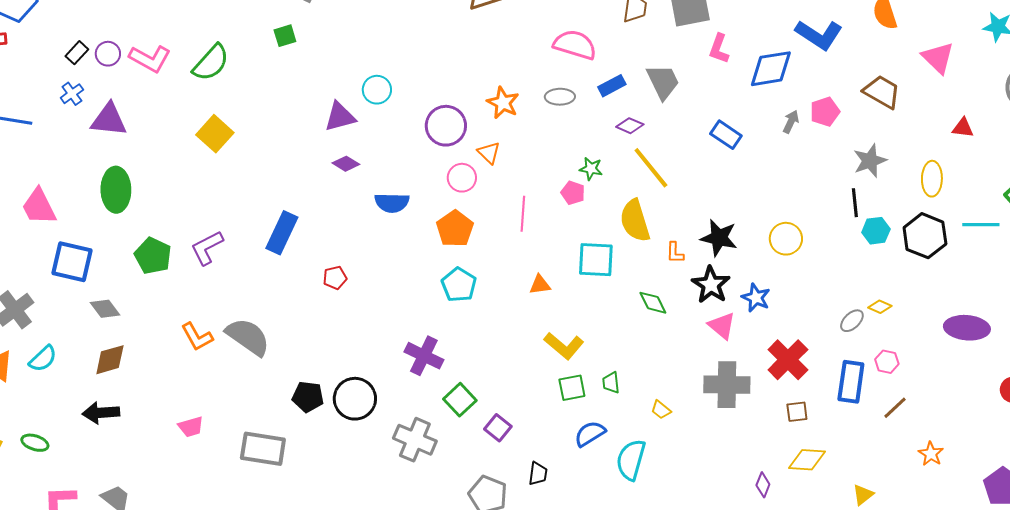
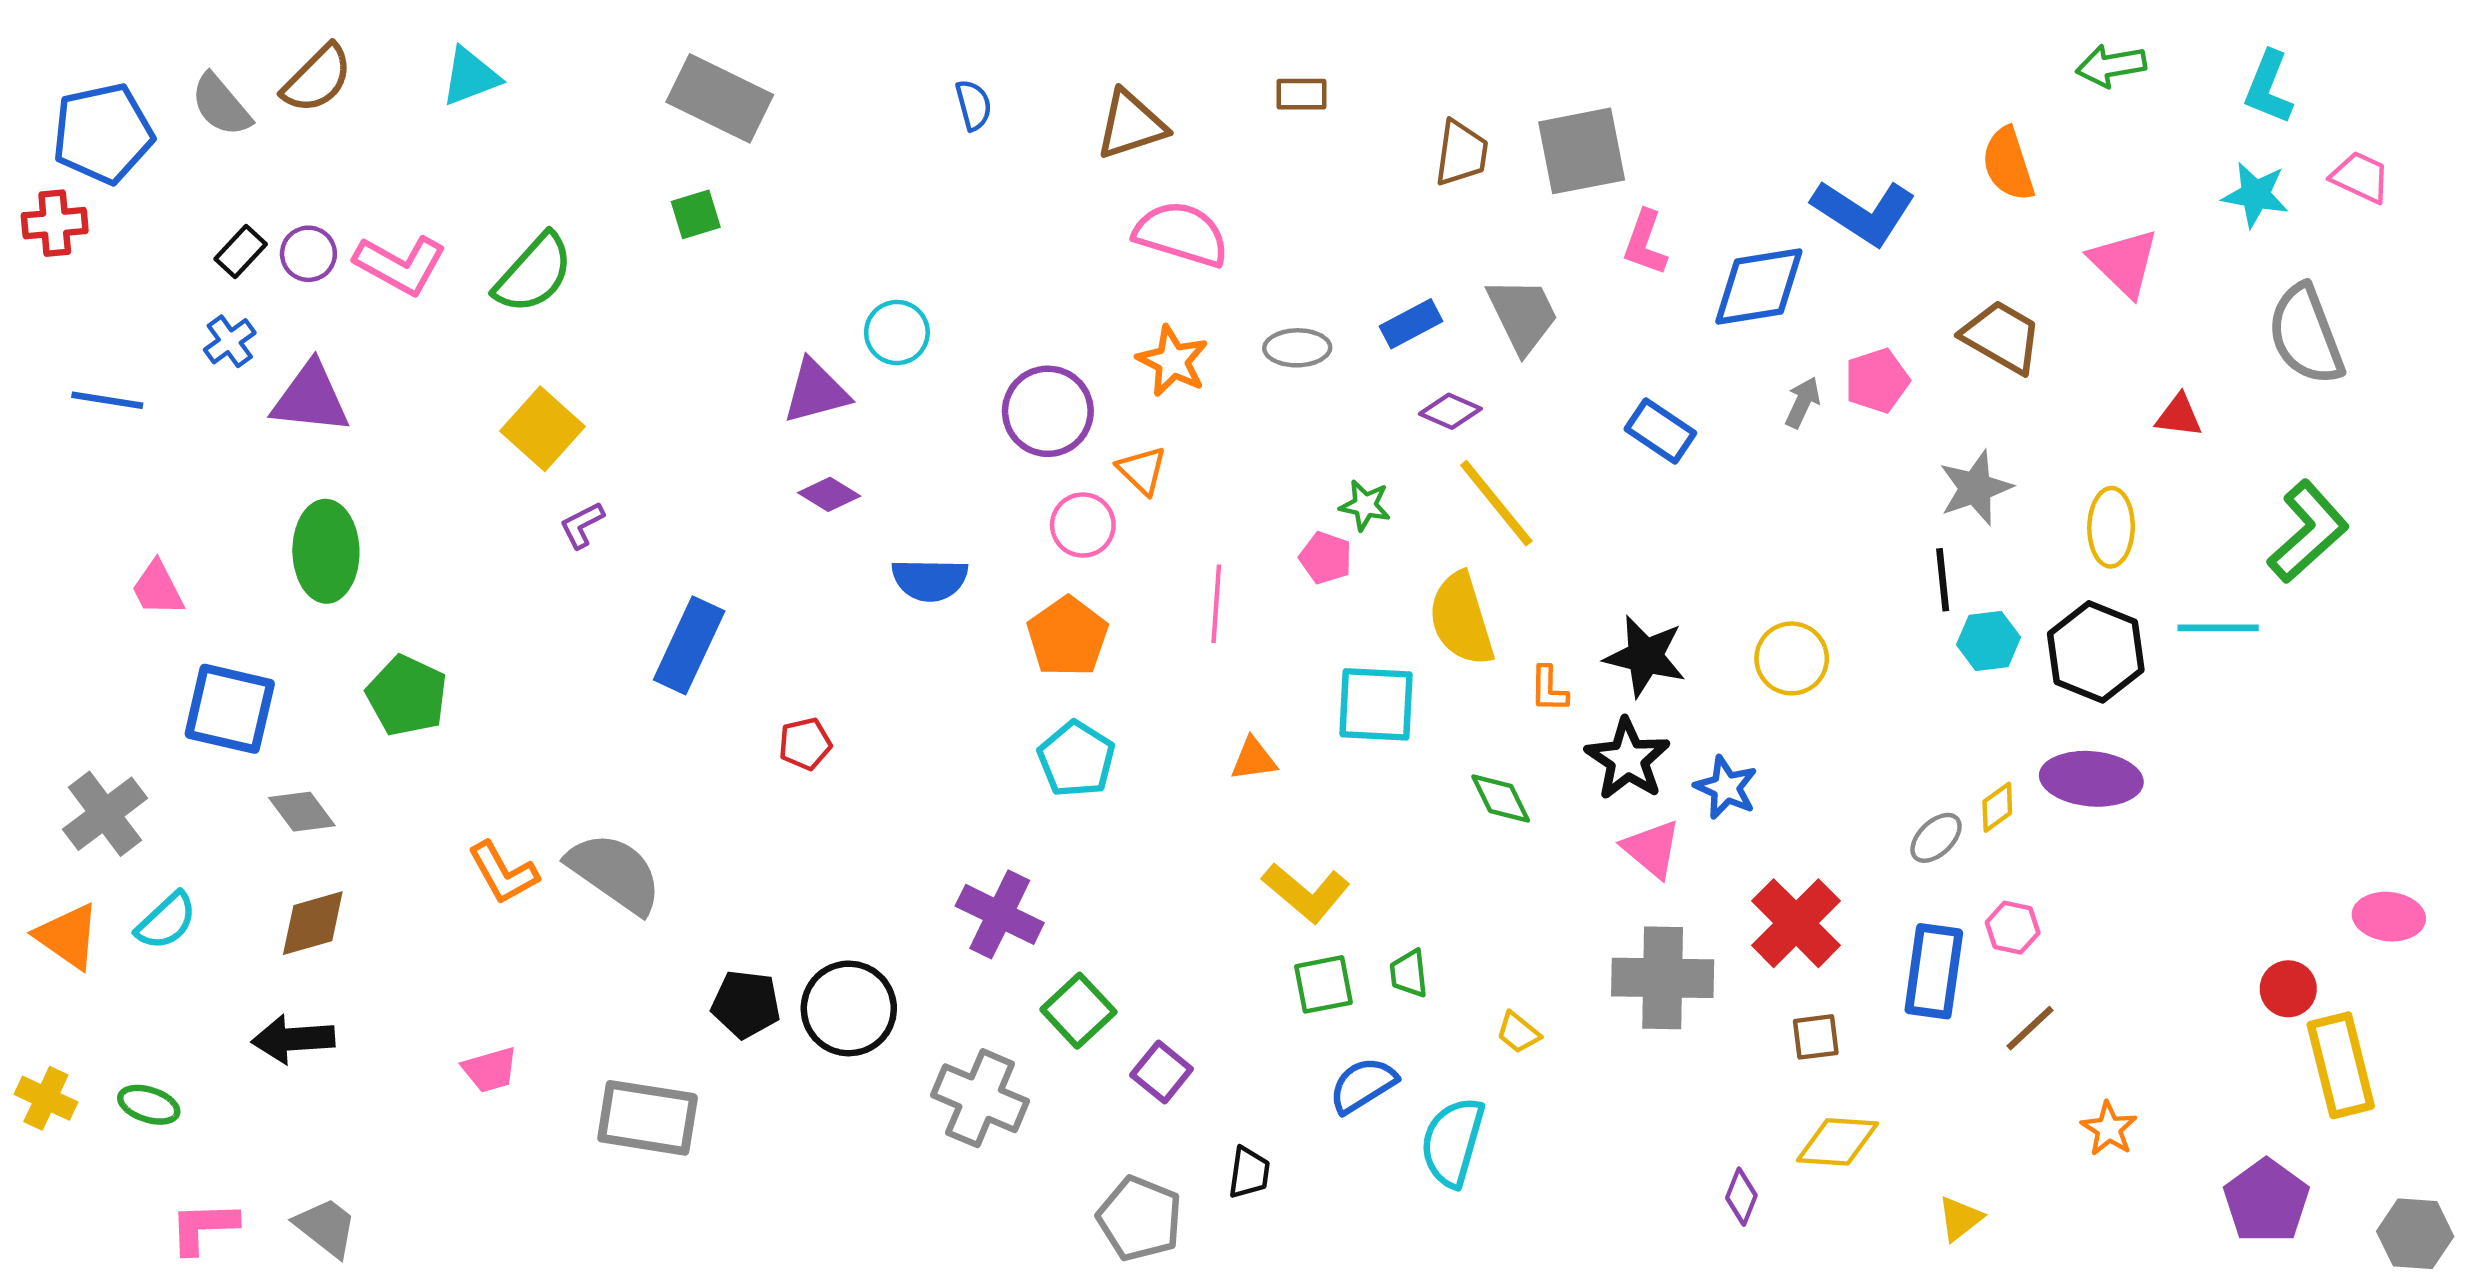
pink semicircle: (575, 45) -> (1181, 234), moved
pink trapezoid: (39, 207) -> (158, 588), size x0.7
purple L-shape: (207, 248) -> (582, 525), moved, size x0.6
yellow diamond: (880, 307) -> (1997, 807), turned -60
purple ellipse: (967, 328) -> (2091, 779), moved

